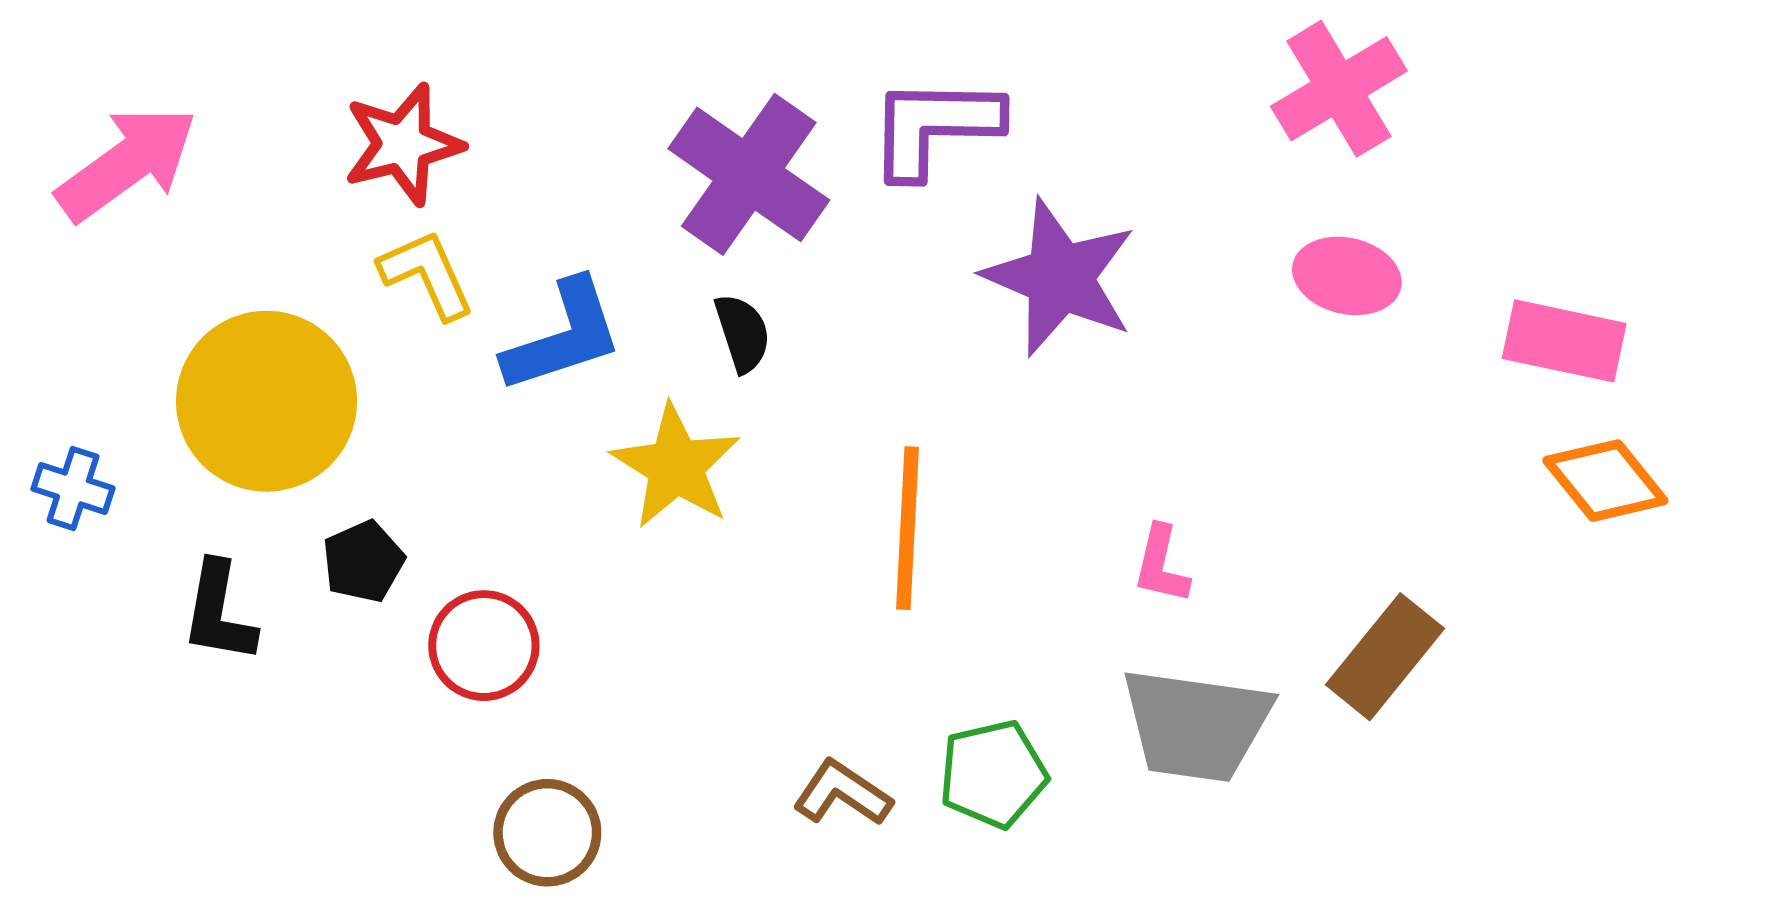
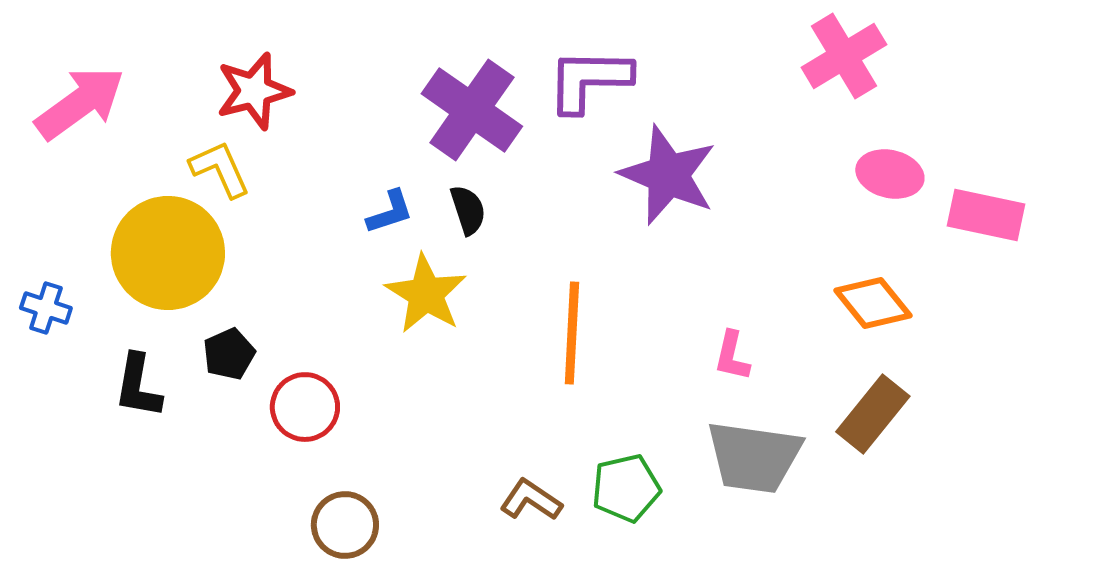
yellow L-shape: (427, 274) -> (220, 169), moved
pink ellipse: (1347, 276) -> (890, 174), moved
blue L-shape: (563, 336) -> (390, 212), moved, size x0.6
orange diamond: (1605, 481) -> (873, 303), moved

